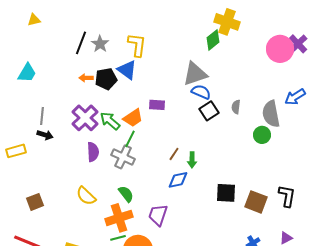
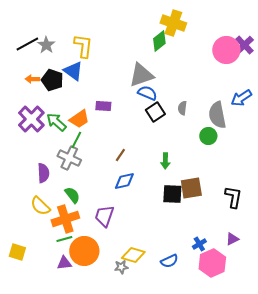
black line: (81, 43) -> (27, 44), turned 40
black pentagon: (106, 79) -> (52, 80), turned 30
purple semicircle: (93, 152) -> (43, 173), moved
green arrow: (192, 160) -> (165, 161), moved
yellow semicircle: (86, 196) -> (40, 206), moved
brown square: (256, 202) -> (191, 188), moved, turned -30

